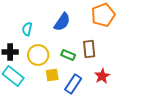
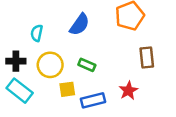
brown rectangle: (89, 49) -> (147, 58), moved
blue rectangle: (73, 84) -> (93, 100), turned 42

